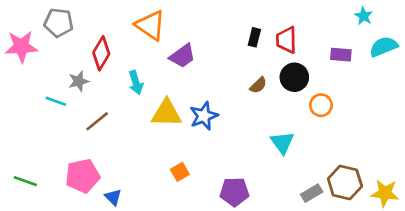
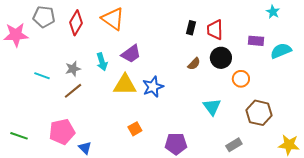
cyan semicircle: (384, 47) -> (281, 51), moved
red diamond: (101, 53) -> (76, 23), moved
purple trapezoid: (182, 56) -> (131, 54), moved
gray star: (79, 81) -> (73, 69), moved
brown hexagon: (345, 182) -> (259, 113), moved

